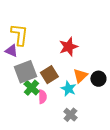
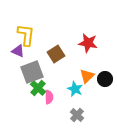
red star: (68, 47) -> (88, 43), moved, turned 30
brown square: (49, 75) -> (56, 54), moved

